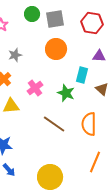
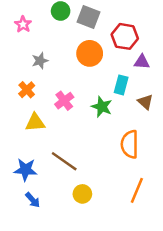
gray square: (55, 19) -> (88, 17), turned 30
red hexagon: (92, 23) -> (125, 36), moved
brown line: (54, 124) -> (64, 161), moved
yellow circle: (50, 177) -> (82, 194), moved, size x0.6

